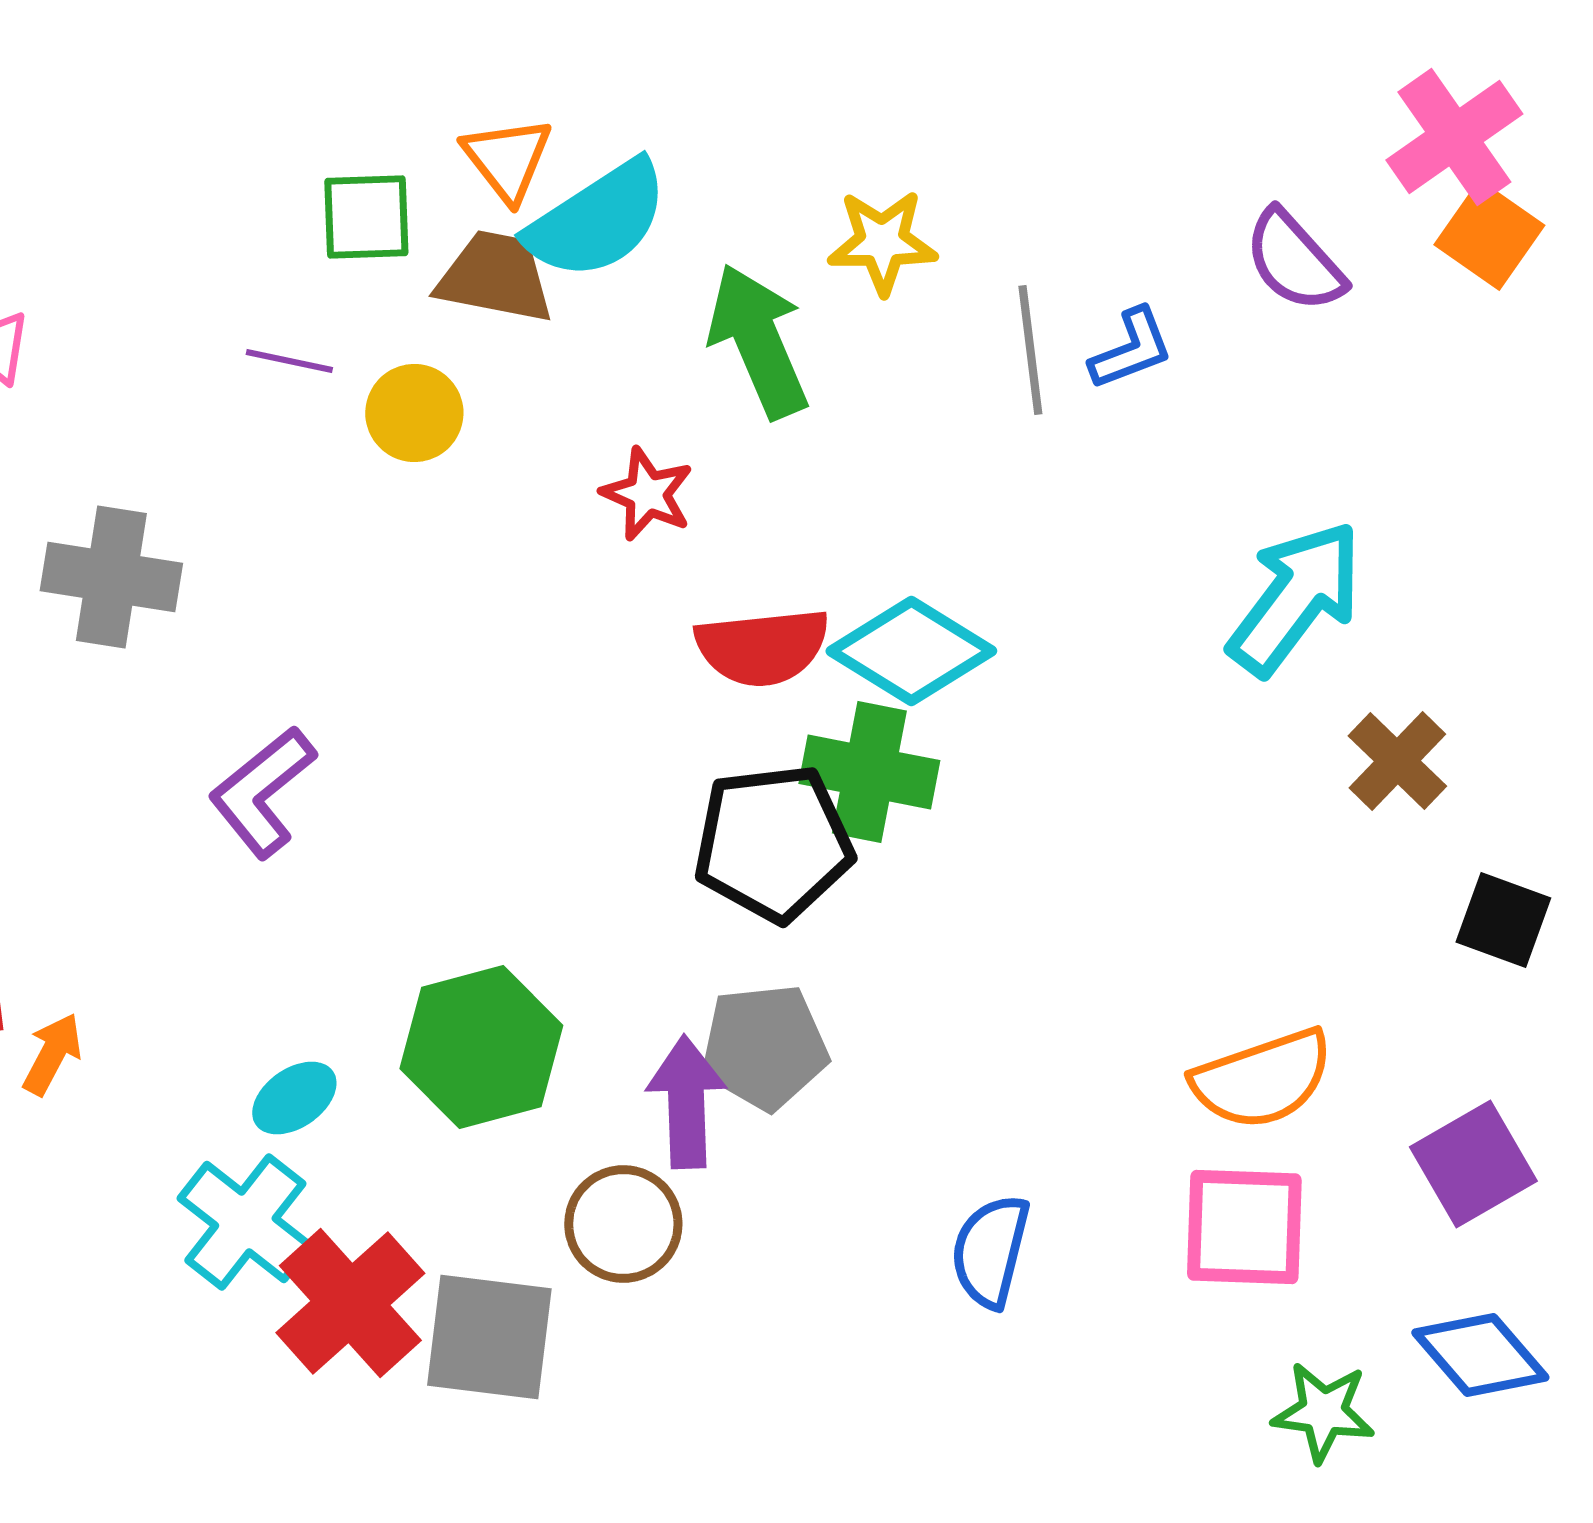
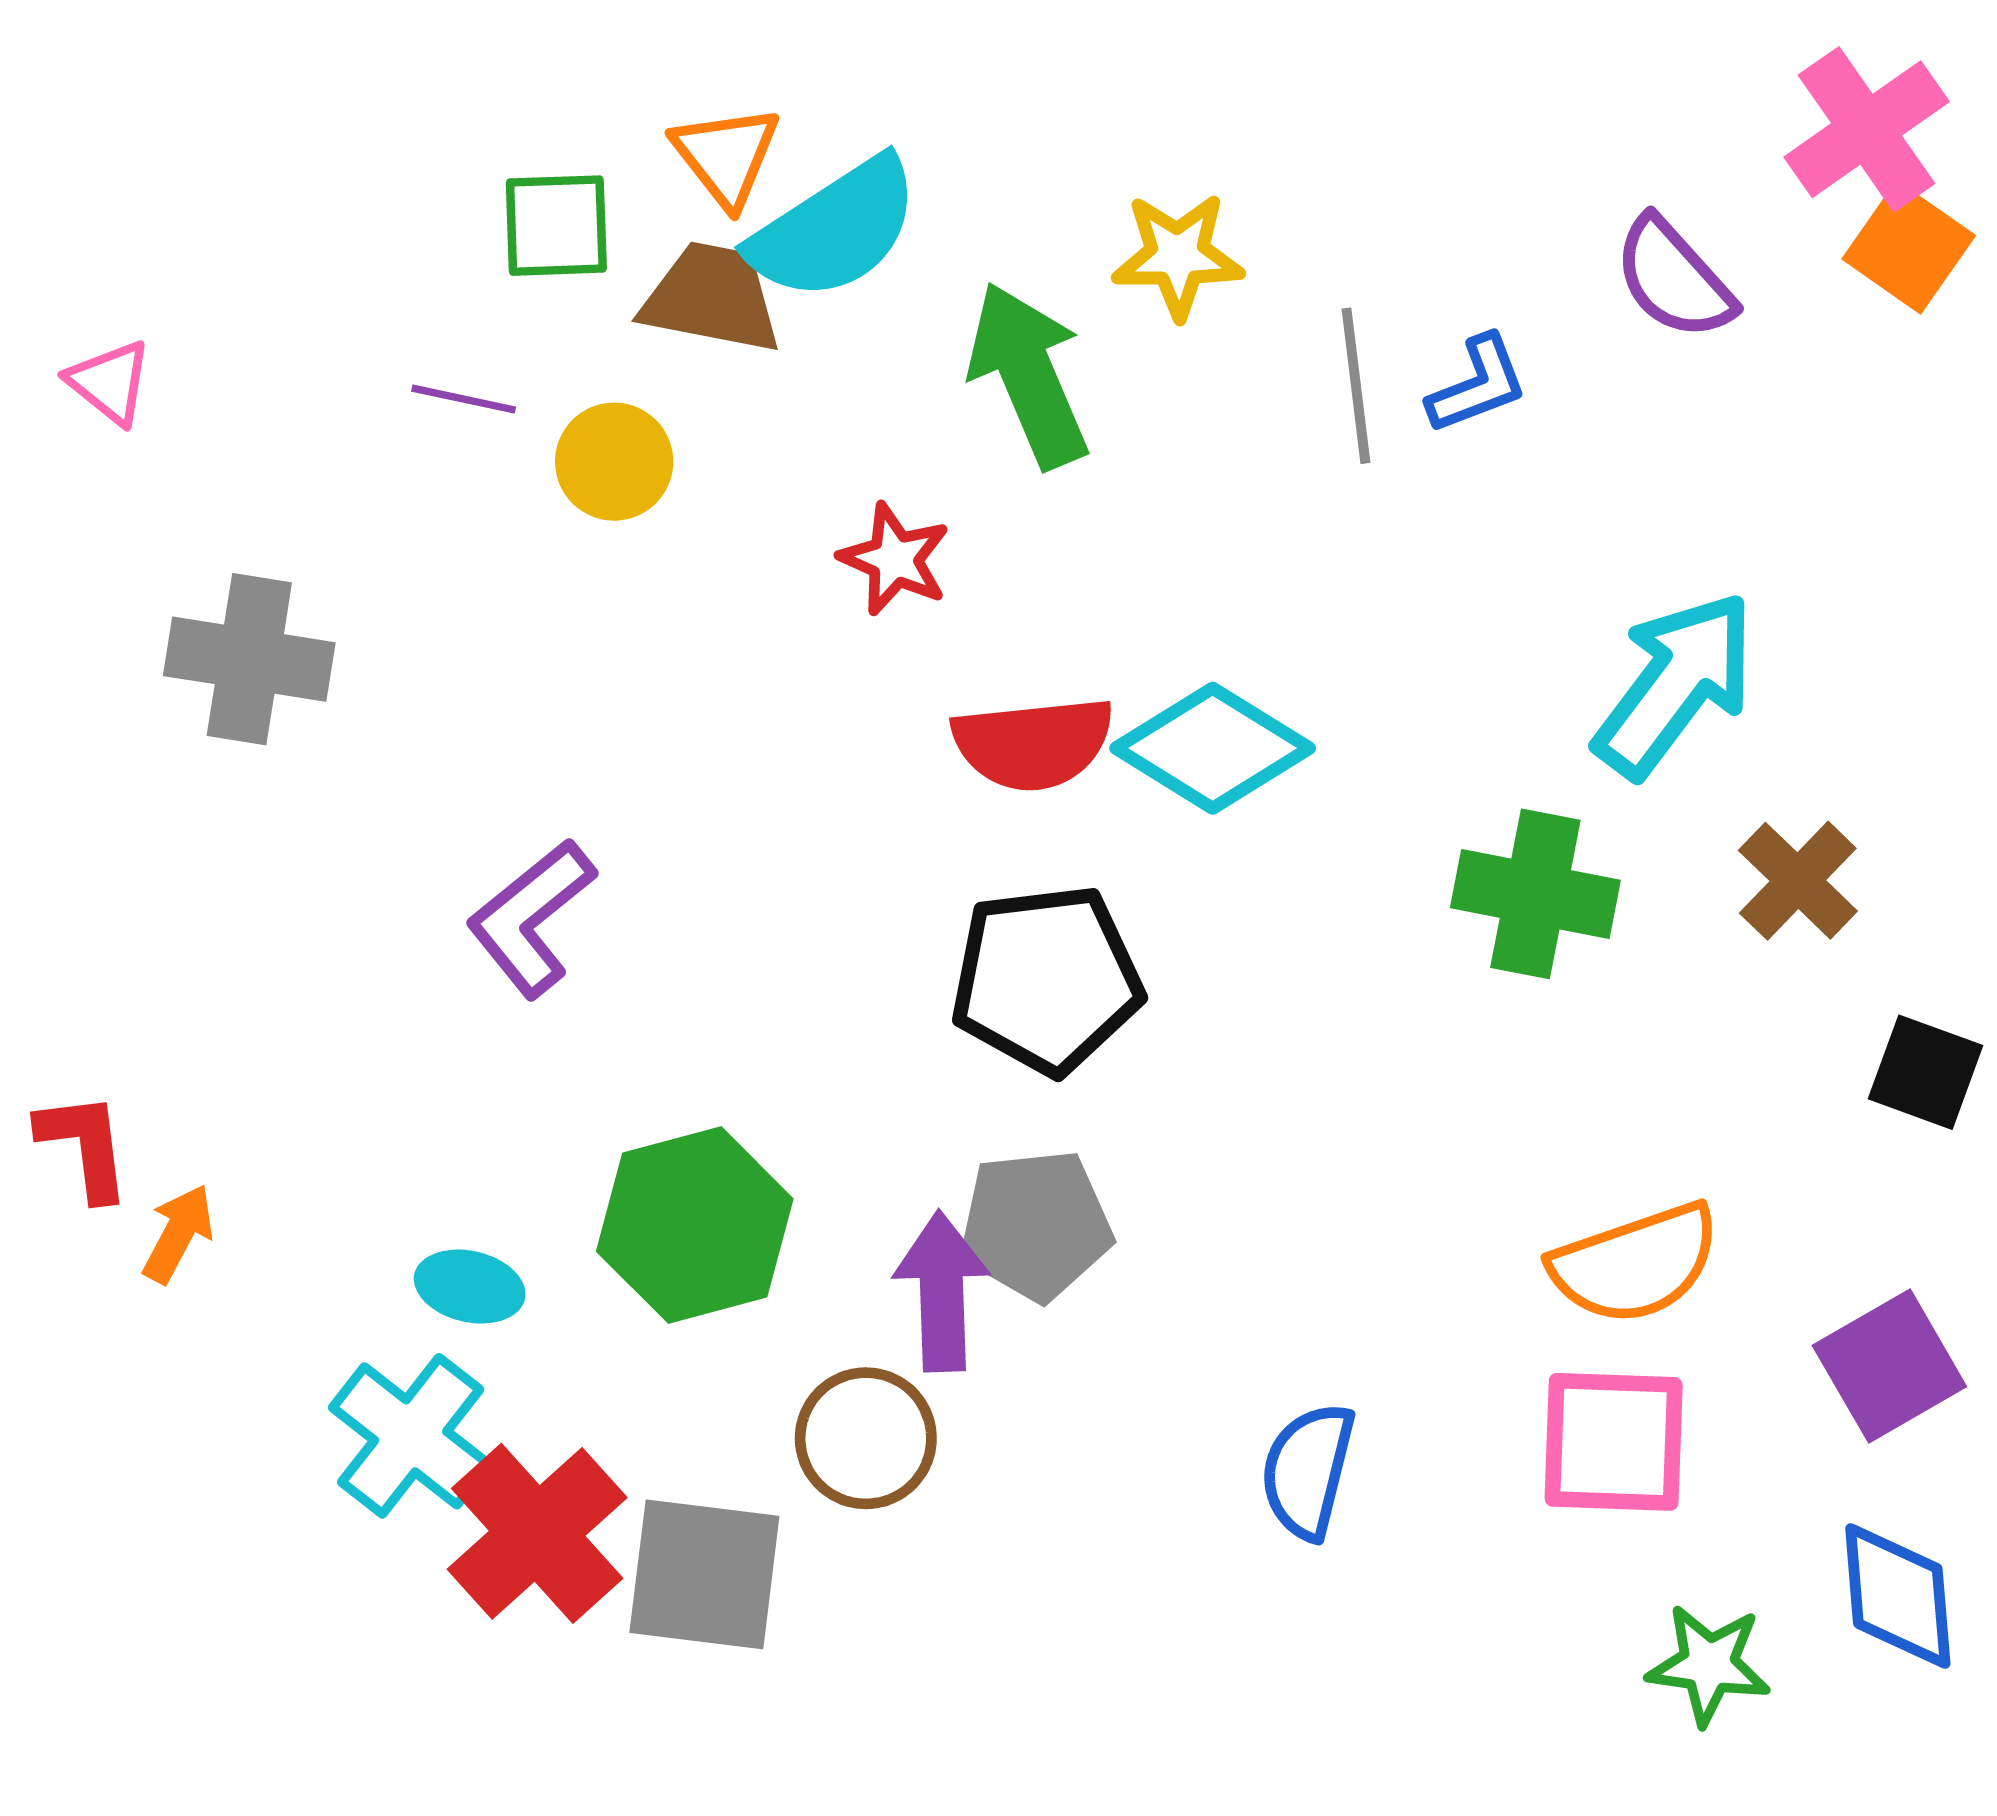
green cross: (869, 772) -> (1535, 894), moved
purple L-shape: (262, 792) -> (531, 918), moved
cyan ellipse: (294, 1098) -> (470, 1287), turned 48
blue diamond: (1480, 1355) -> (1898, 1596), turned 36

